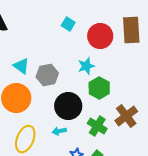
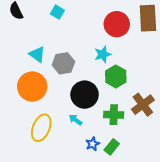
cyan square: (68, 24) -> (57, 12), moved
green cross: (97, 126) -> (114, 115), turned -30
cyan arrow: (59, 131) -> (75, 120), turned 48

